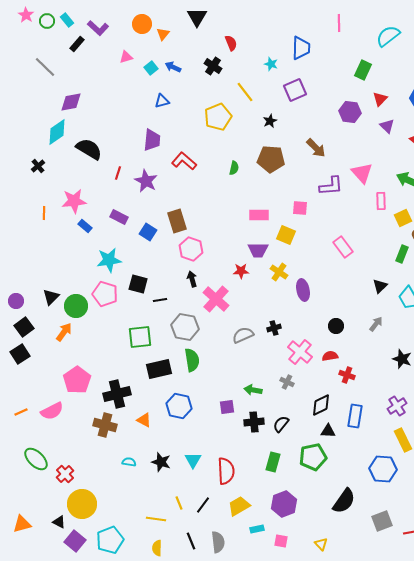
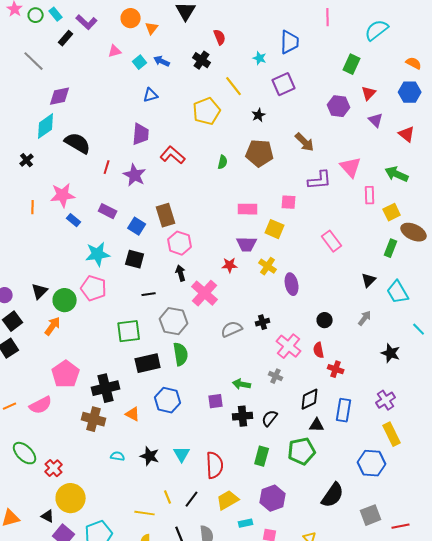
black square: (138, 284) -> (135, 259), moved
red semicircle: (330, 356) -> (319, 350), turned -91

